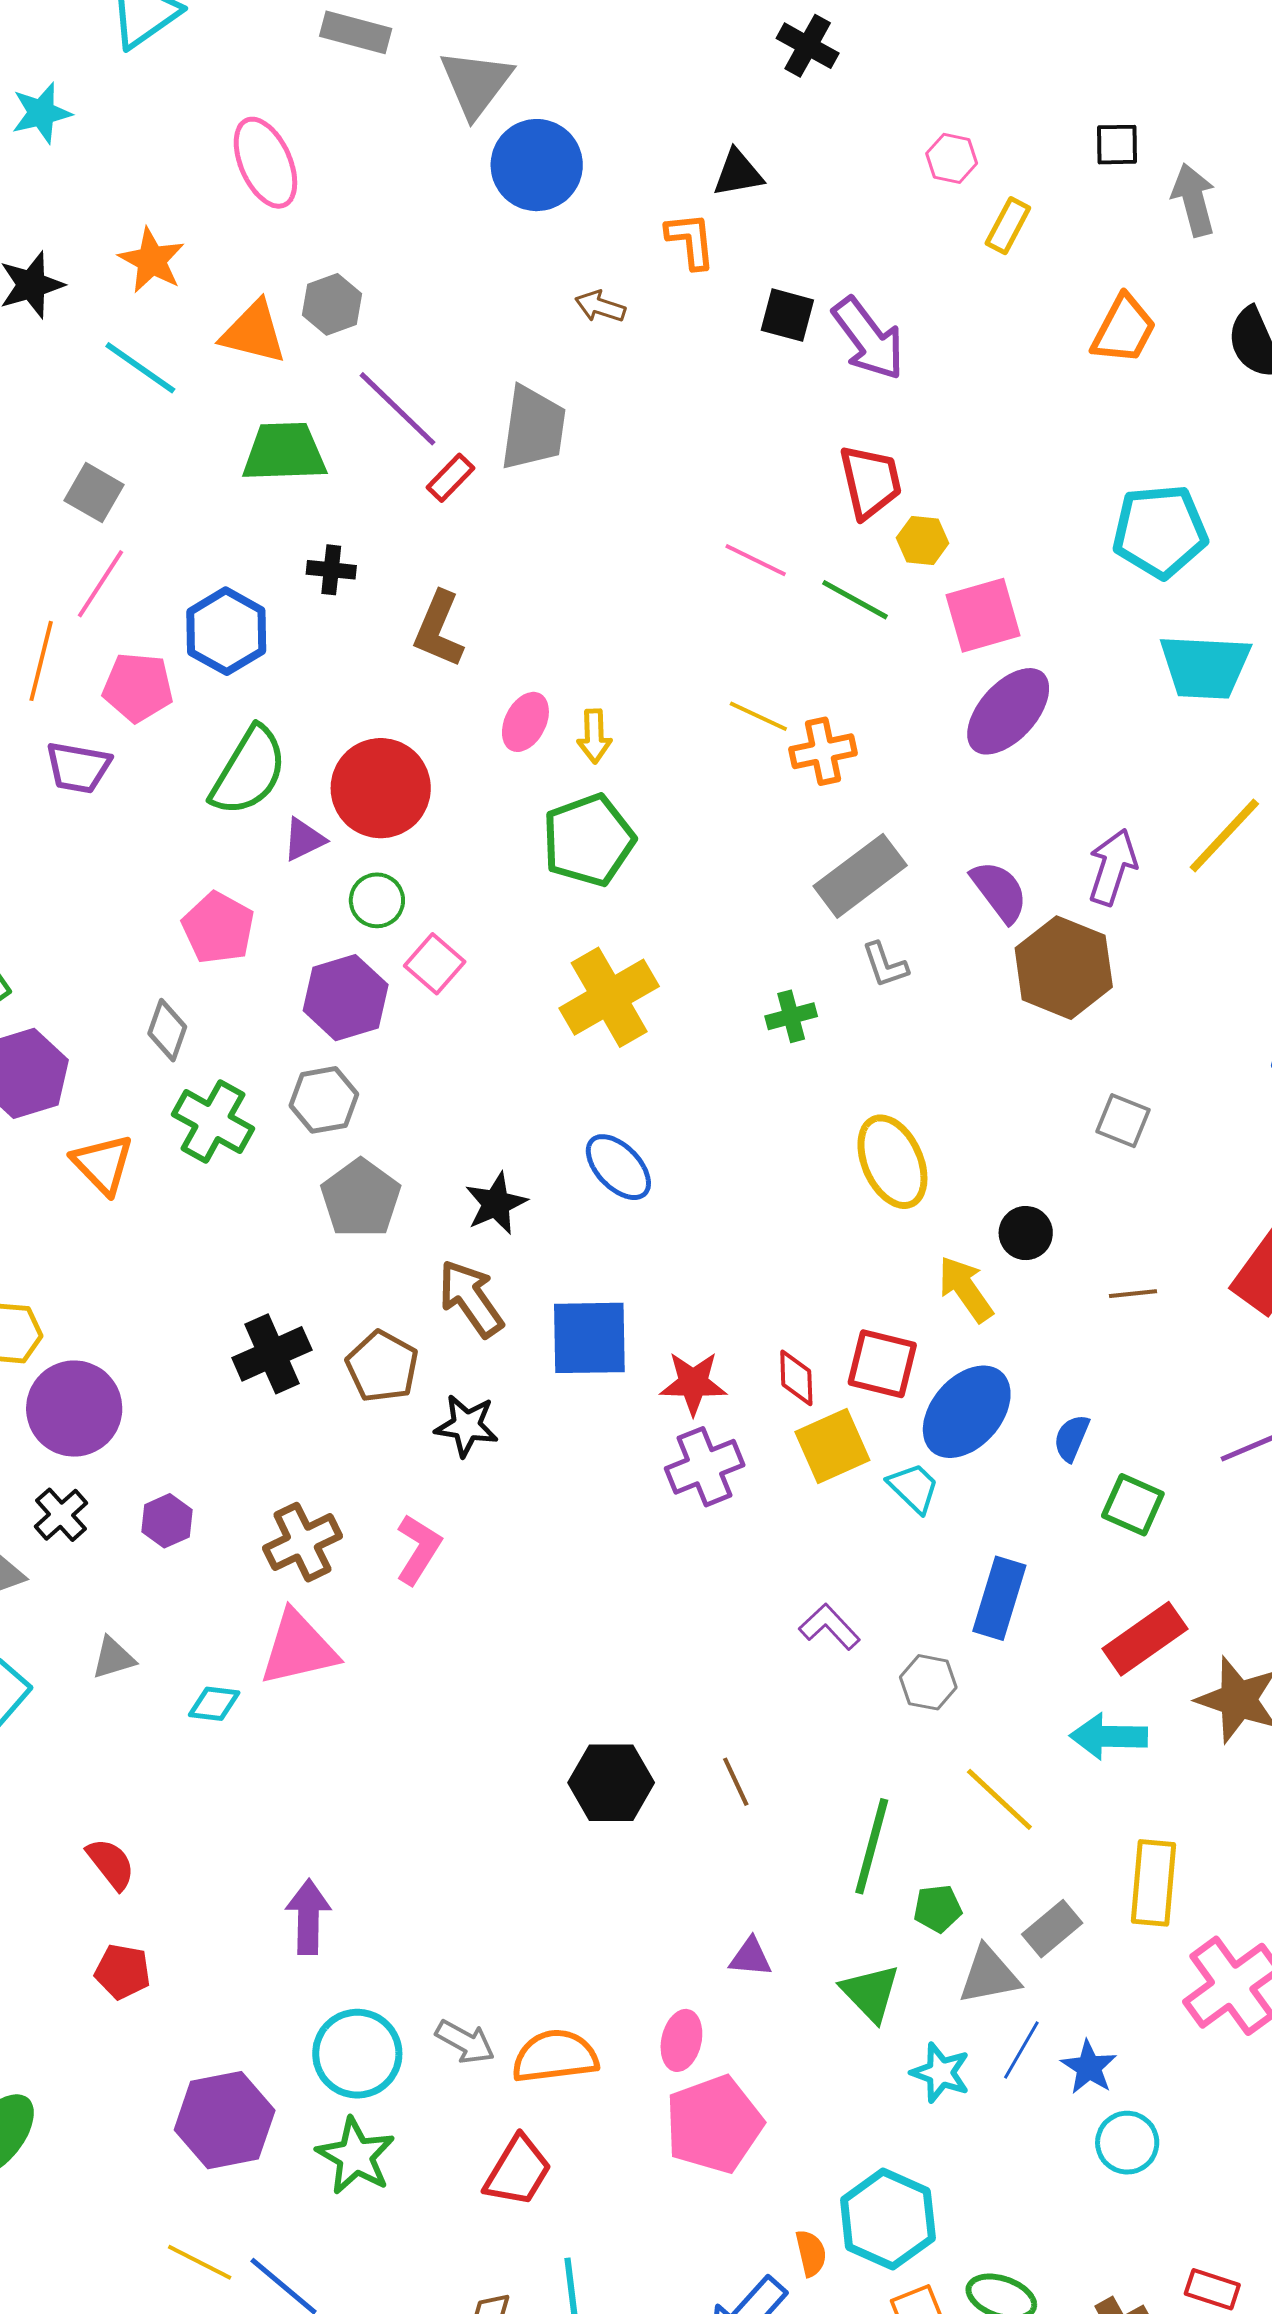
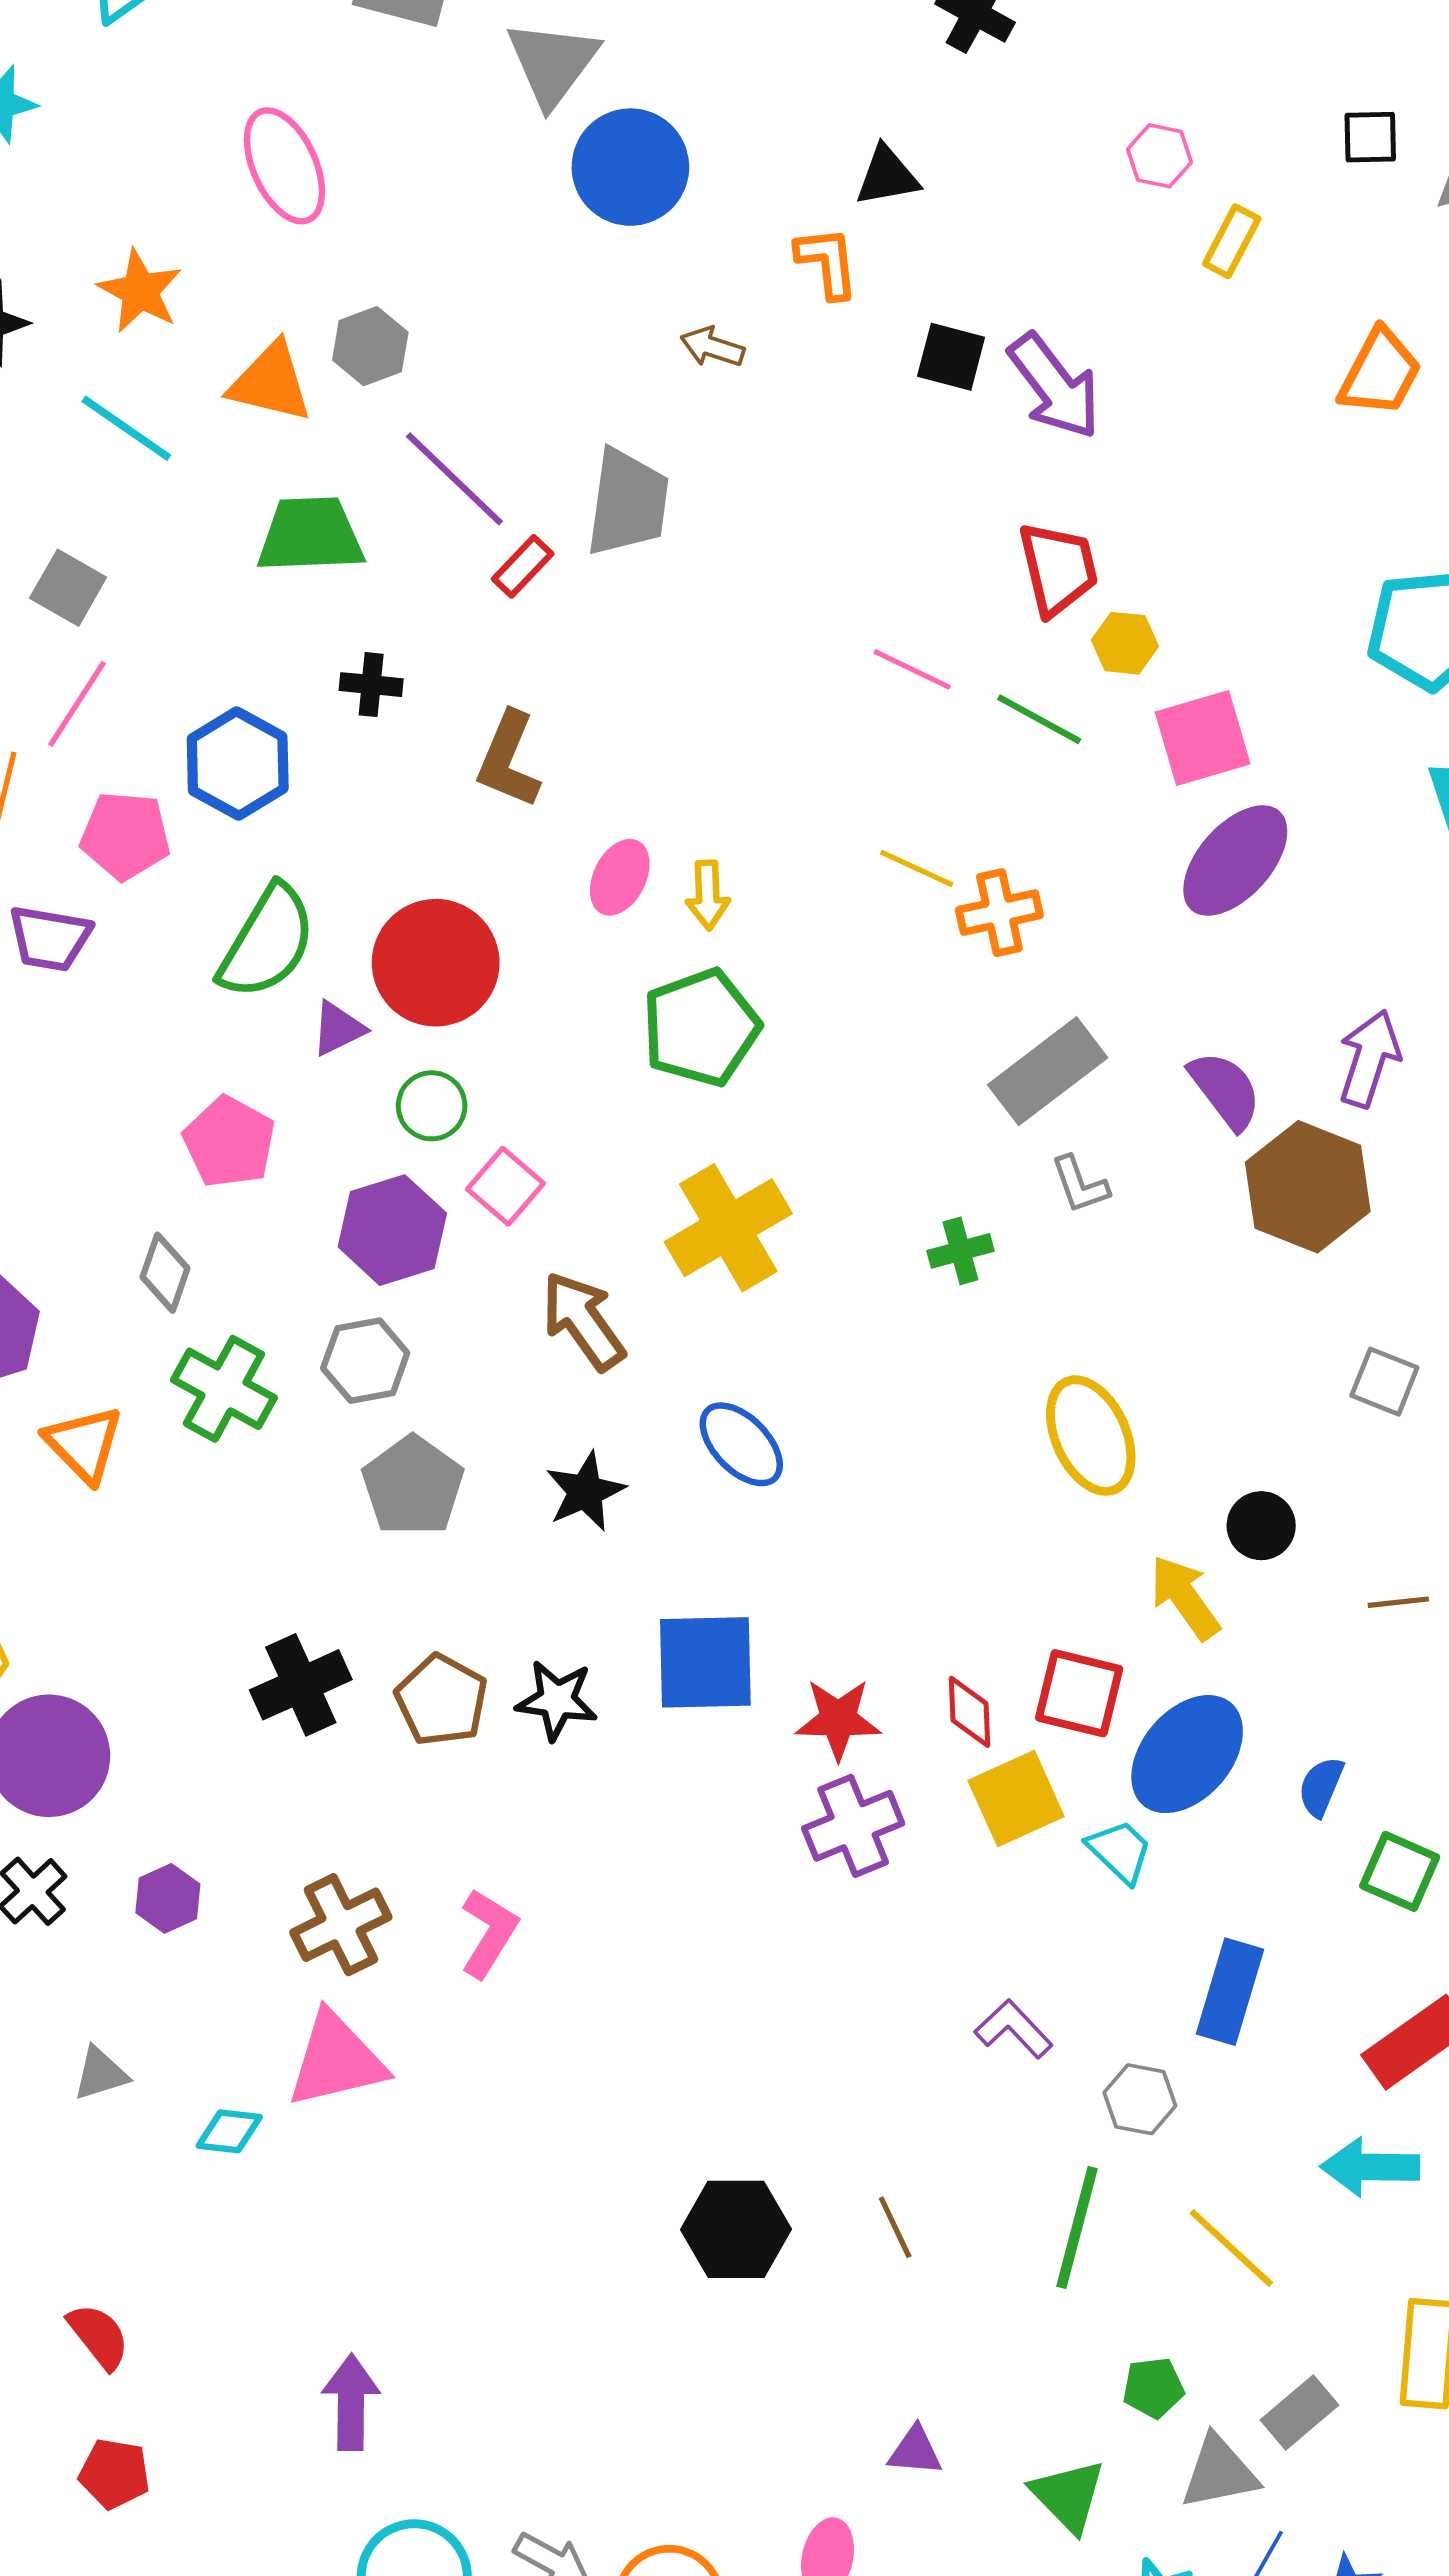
brown arrow: (471, 1298) -> (583, 1321), moved
black star: (467, 1426) -> (557, 1700), moved
green line: (872, 1846) -> (1077, 2228), moved

